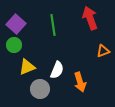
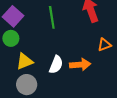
orange arrow: (80, 82) -> (80, 65), moved, turned -78
gray circle: (40, 89) -> (27, 85), moved

